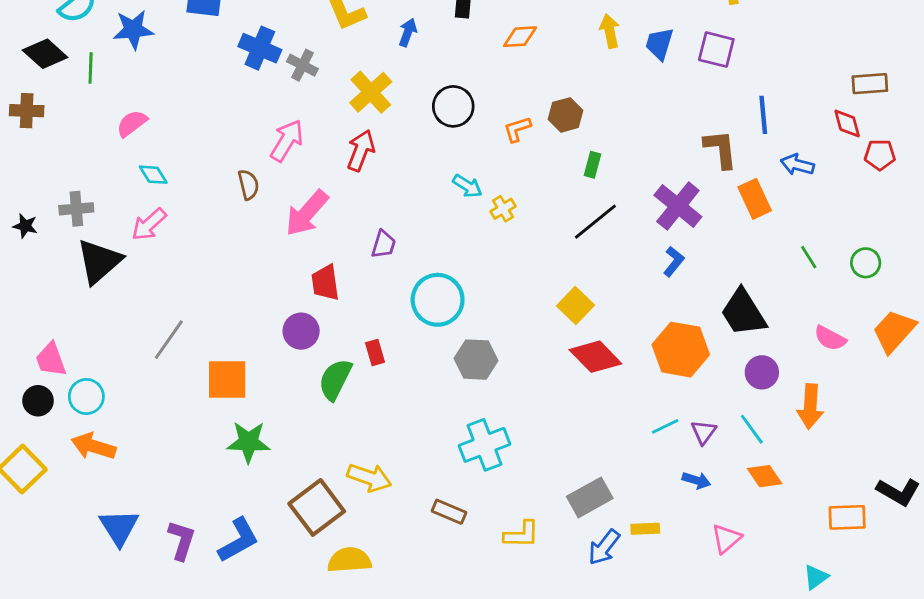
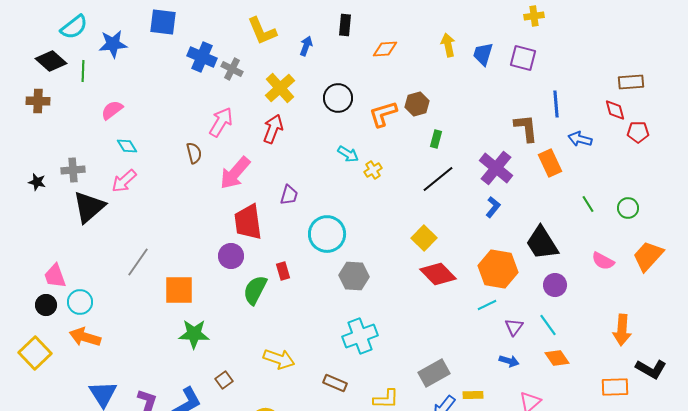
orange L-shape: (517, 129) -> (383, 114), size x1.4
red trapezoid: (325, 283) -> (248, 222), size x1.4
orange arrow: (810, 406) -> (622, 330), moved
cyan line: (665, 426) -> (487, 305), moved
brown square: (317, 507) -> (224, 380), moved, size x0.5

